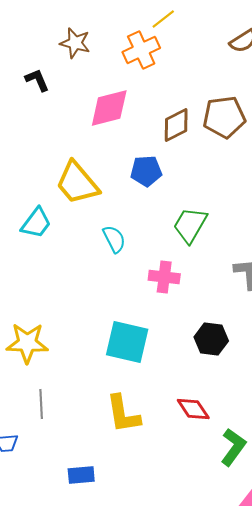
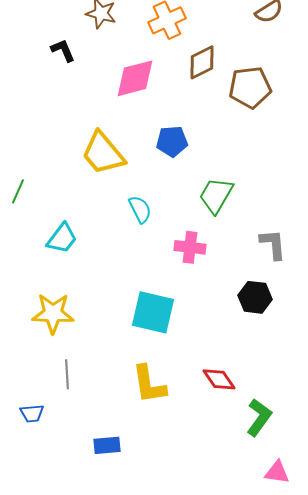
brown diamond: (176, 125) -> (202, 62), moved
cyan trapezoid: (36, 223) -> (62, 238), moved
black hexagon: (211, 339) -> (255, 297), moved

